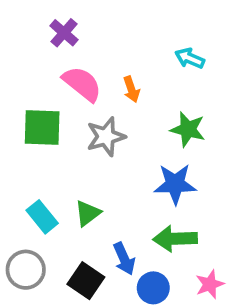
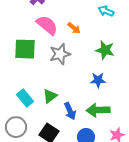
orange arrow: (131, 89) -> (74, 28), turned -32
blue star: (175, 184) -> (98, 80), size x0.7
blue arrow: (124, 259) -> (70, 111), moved

